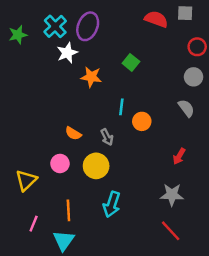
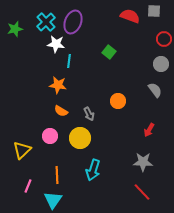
white star: (67, 53) -> (56, 44), turned 30
orange star: (91, 77) -> (58, 85), moved
cyan line: (121, 107) -> (69, 61), moved

